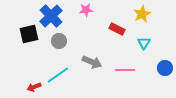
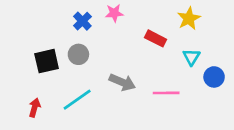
blue cross: (51, 16) -> (82, 21), moved, size x0.6
black square: (29, 34) -> (47, 61), moved
blue circle: (165, 68) -> (214, 77), moved
red arrow: (34, 87) -> (35, 108), moved, turned 128

